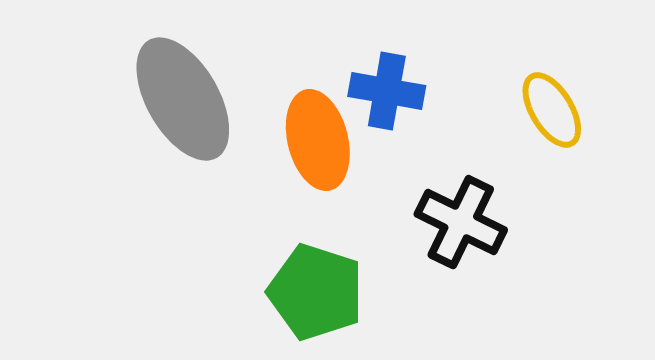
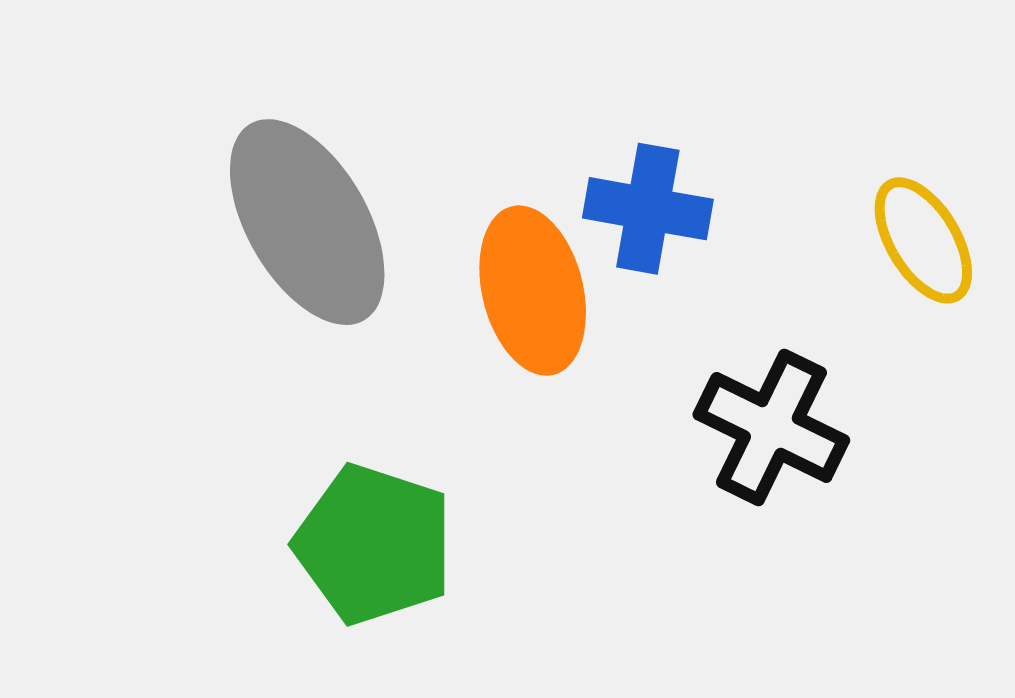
green pentagon: (316, 292) -> (374, 544), moved

